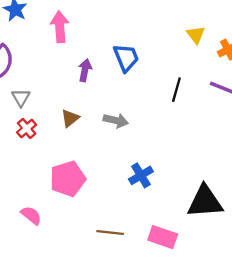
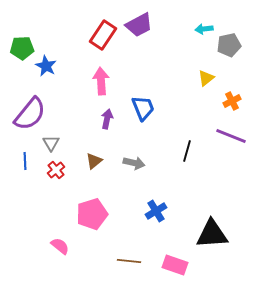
pink arrow: (60, 27) -> (101, 81), moved
yellow triangle: (196, 35) -> (206, 78), moved, turned 30
black line: (176, 90) -> (187, 151), moved

